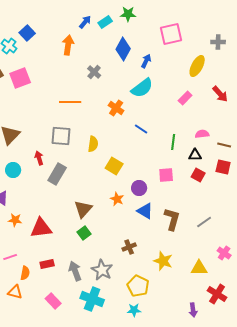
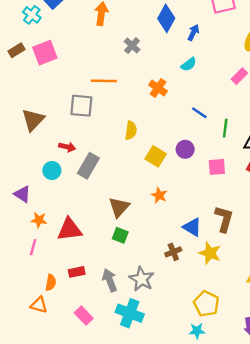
cyan semicircle: (142, 88) -> (189, 64), size x0.6
blue line: (141, 129) -> (199, 113), moved
gray square: (61, 136) -> (81, 106), moved
red arrow: (39, 158) -> (67, 147), turned 120
cyan circle: (13, 170) -> (52, 171), moved
purple circle: (139, 188) -> (185, 149), moved
blue triangle: (145, 211) -> (192, 227), moved
green square: (84, 233) -> (120, 235), turned -32
pink line: (10, 257) -> (33, 247), moved, turned -56
yellow star: (163, 261) -> (210, 253), moved
yellow pentagon: (138, 286) -> (206, 304), moved
cyan star: (134, 310) -> (197, 331), moved

